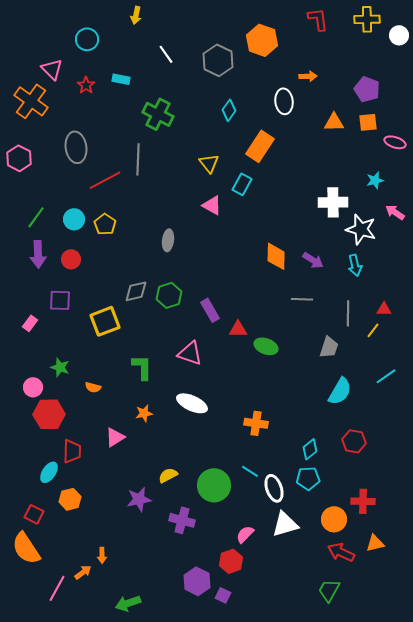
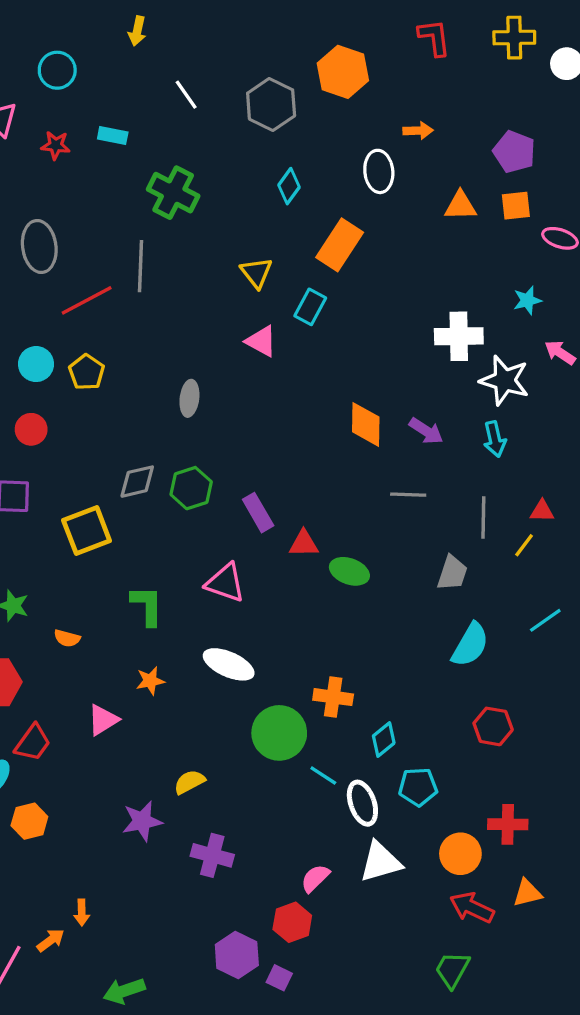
red star: (86, 85) -> (56, 145), turned -30
cyan diamond: (310, 449) -> (384, 739), moved
red trapezoid: (72, 451) -> (33, 743), turned 35
green circle: (214, 485) -> (279, 733), moved

